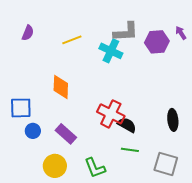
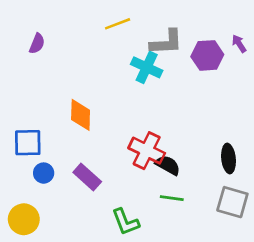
yellow line: (72, 40) -> (118, 24), moved
gray square: (166, 164) -> (232, 202), moved
yellow circle: (55, 166) -> (24, 219), moved

